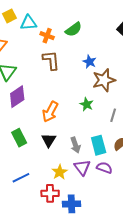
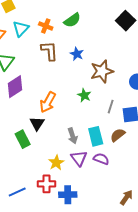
cyan triangle: (28, 23) -> (21, 29), moved, turned -42
blue star: (90, 62) -> (77, 54), moved
green rectangle: (19, 138) -> (23, 139), moved
black triangle: (49, 140) -> (37, 124), moved
blue line: (21, 178) -> (17, 192), moved

